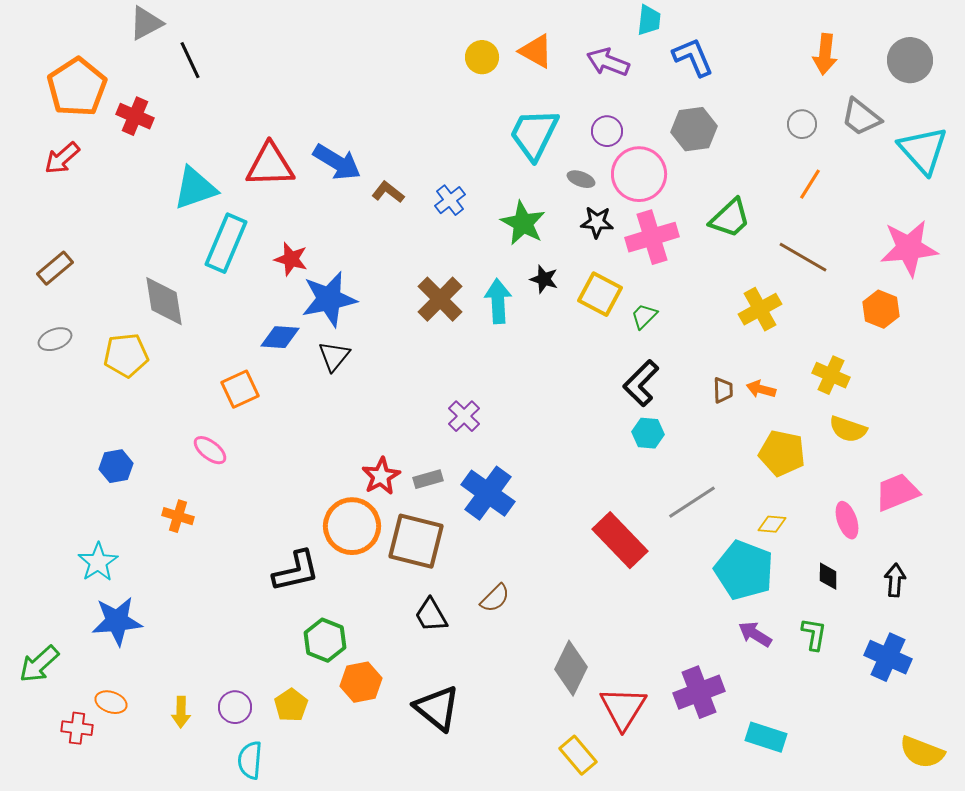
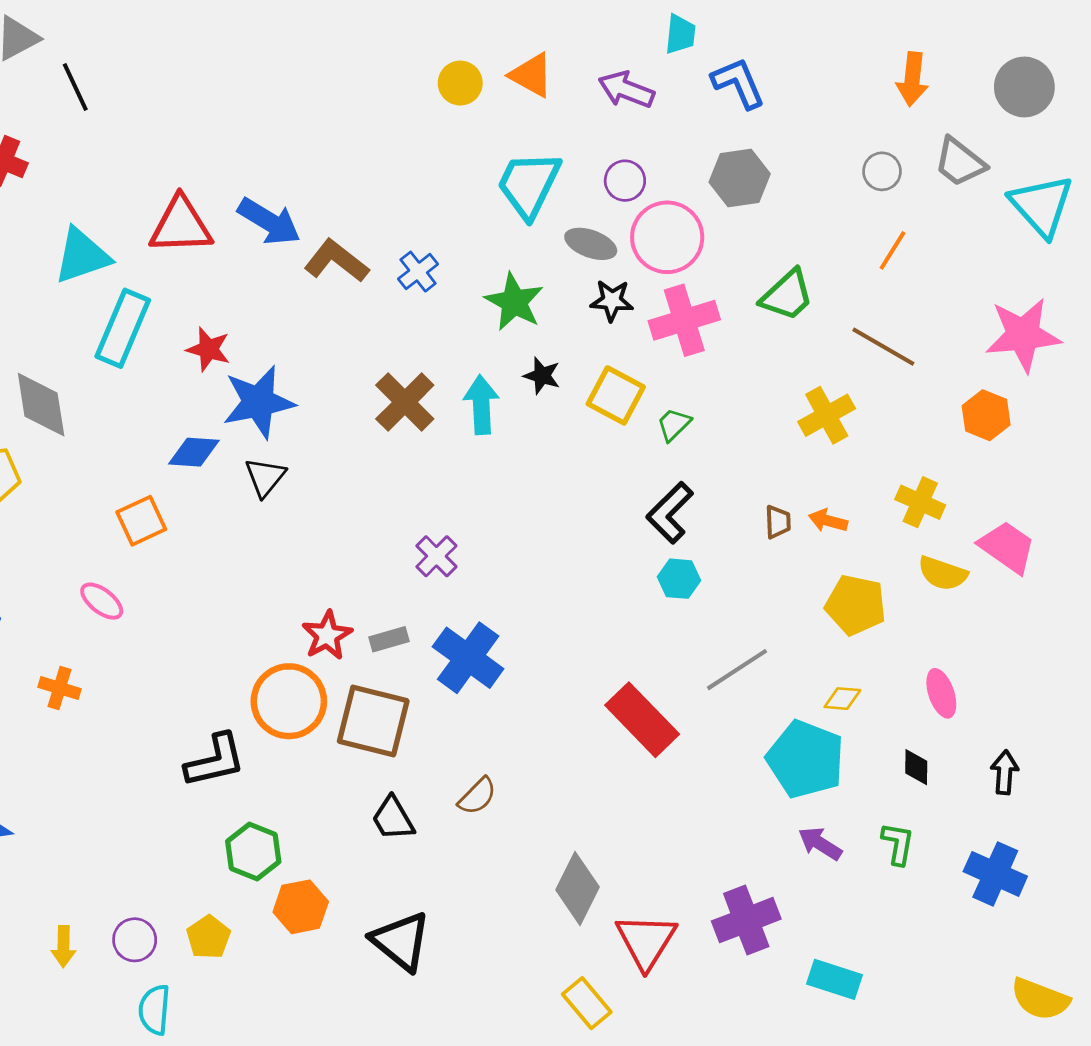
gray ellipse: (581, 179) -> (591, 244), size x1.4
brown L-shape: (388, 192) -> (336, 261), size x1.5
pink trapezoid: (897, 492) -> (1007, 547), moved, turned 57

